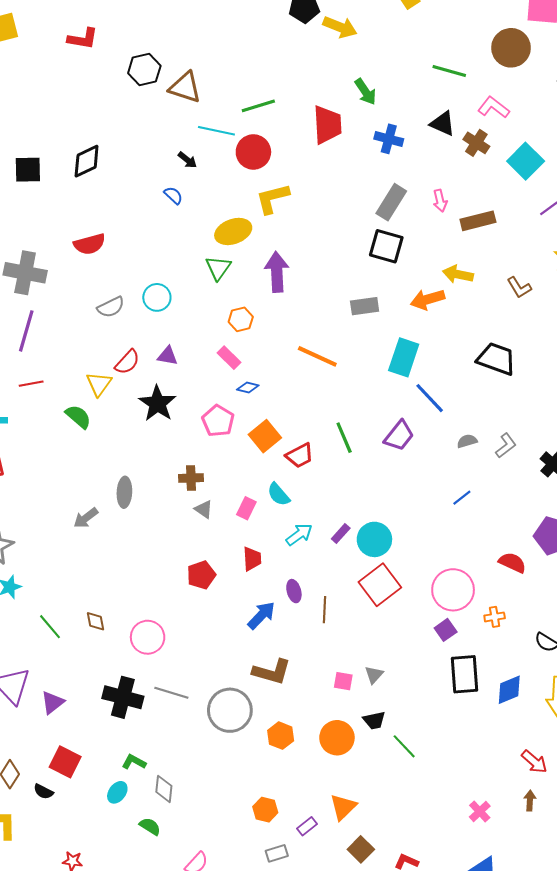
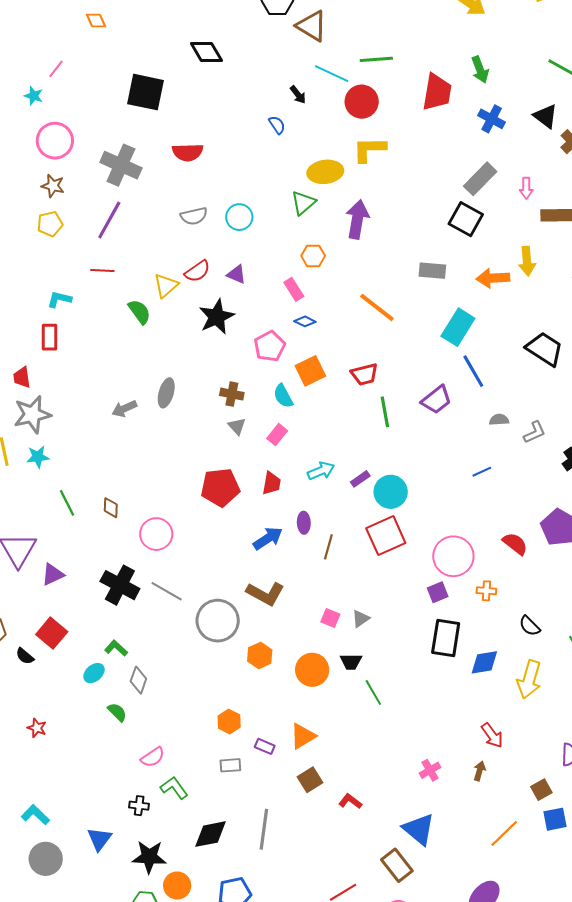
black diamond: (87, 161) -> (206, 52), moved, turned 72
black square: (28, 170) -> (146, 92), moved, size x1.4
yellow arrow: (458, 274) -> (527, 261), turned -120
green line: (344, 438) -> (385, 412), moved
red trapezoid: (300, 455) -> (364, 374), moved
cyan semicircle: (279, 494) -> (283, 396), moved
red pentagon: (201, 575) -> (220, 487), size x1.4
purple rectangle: (307, 826) -> (265, 746), turned 48

